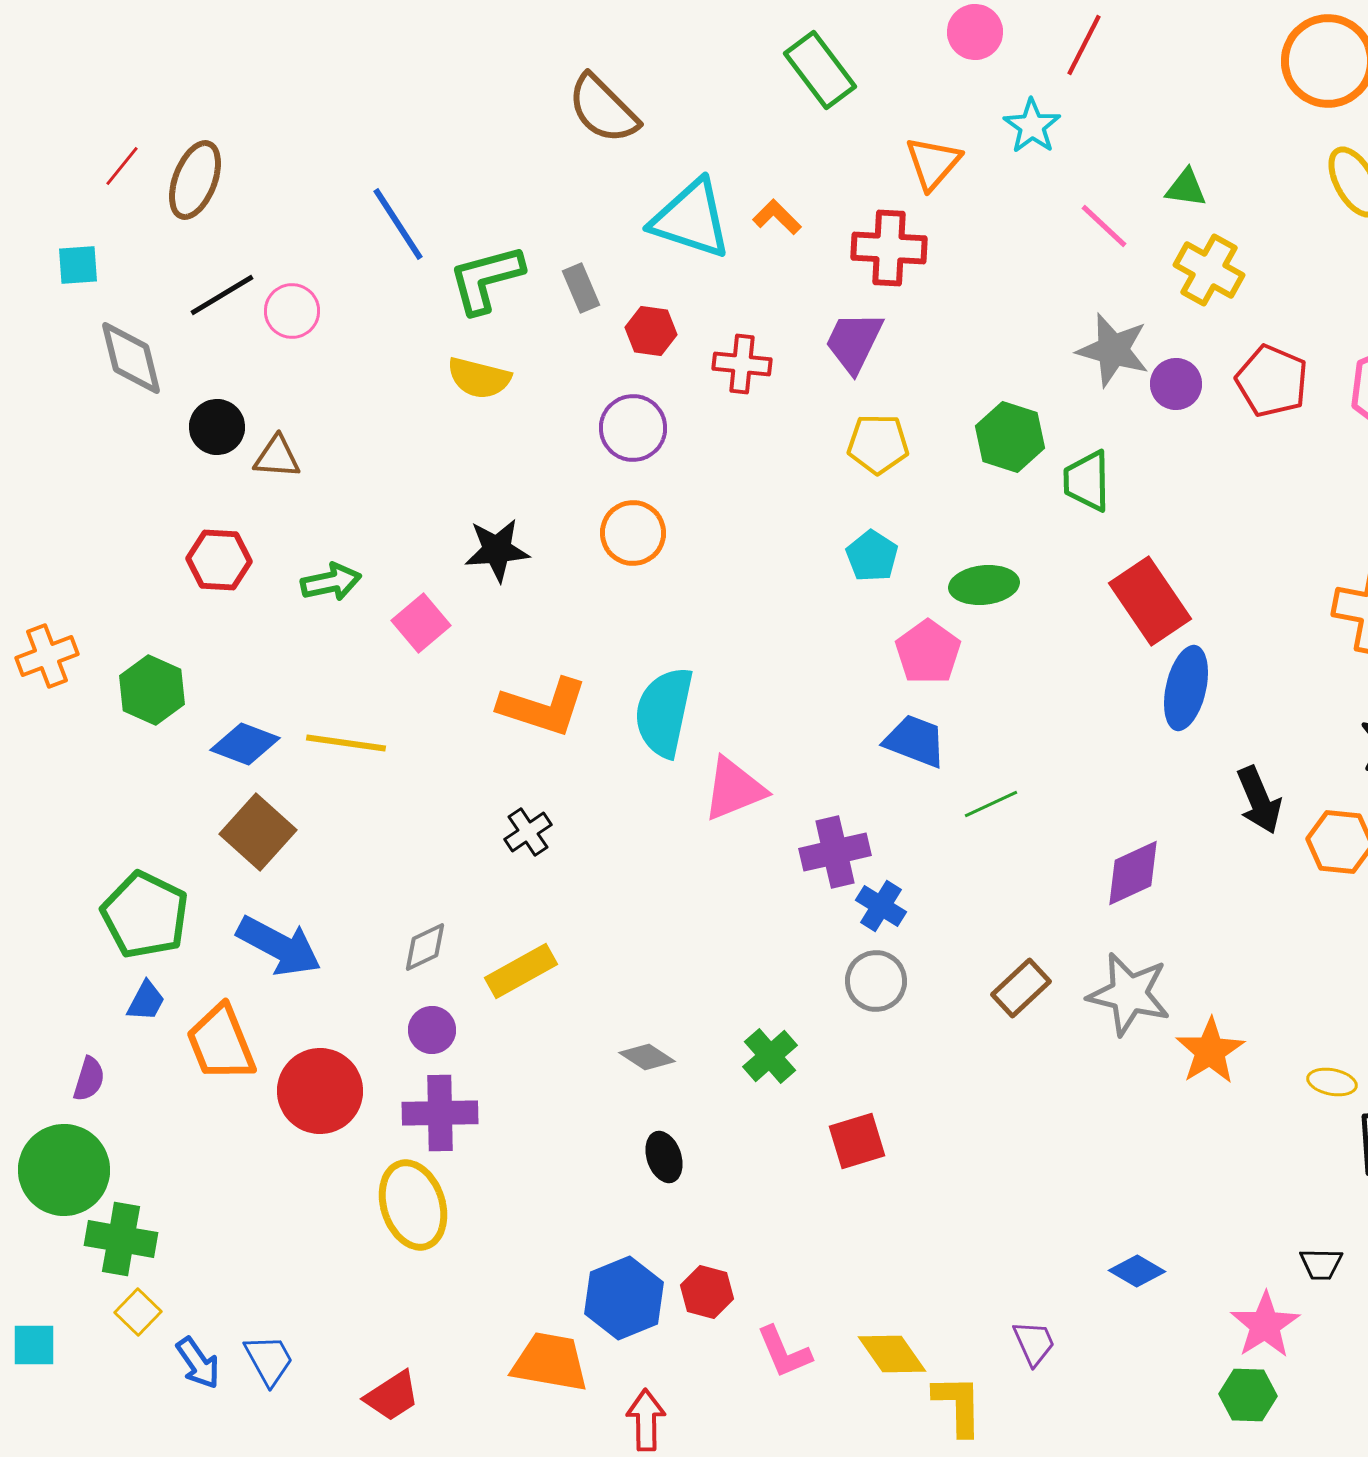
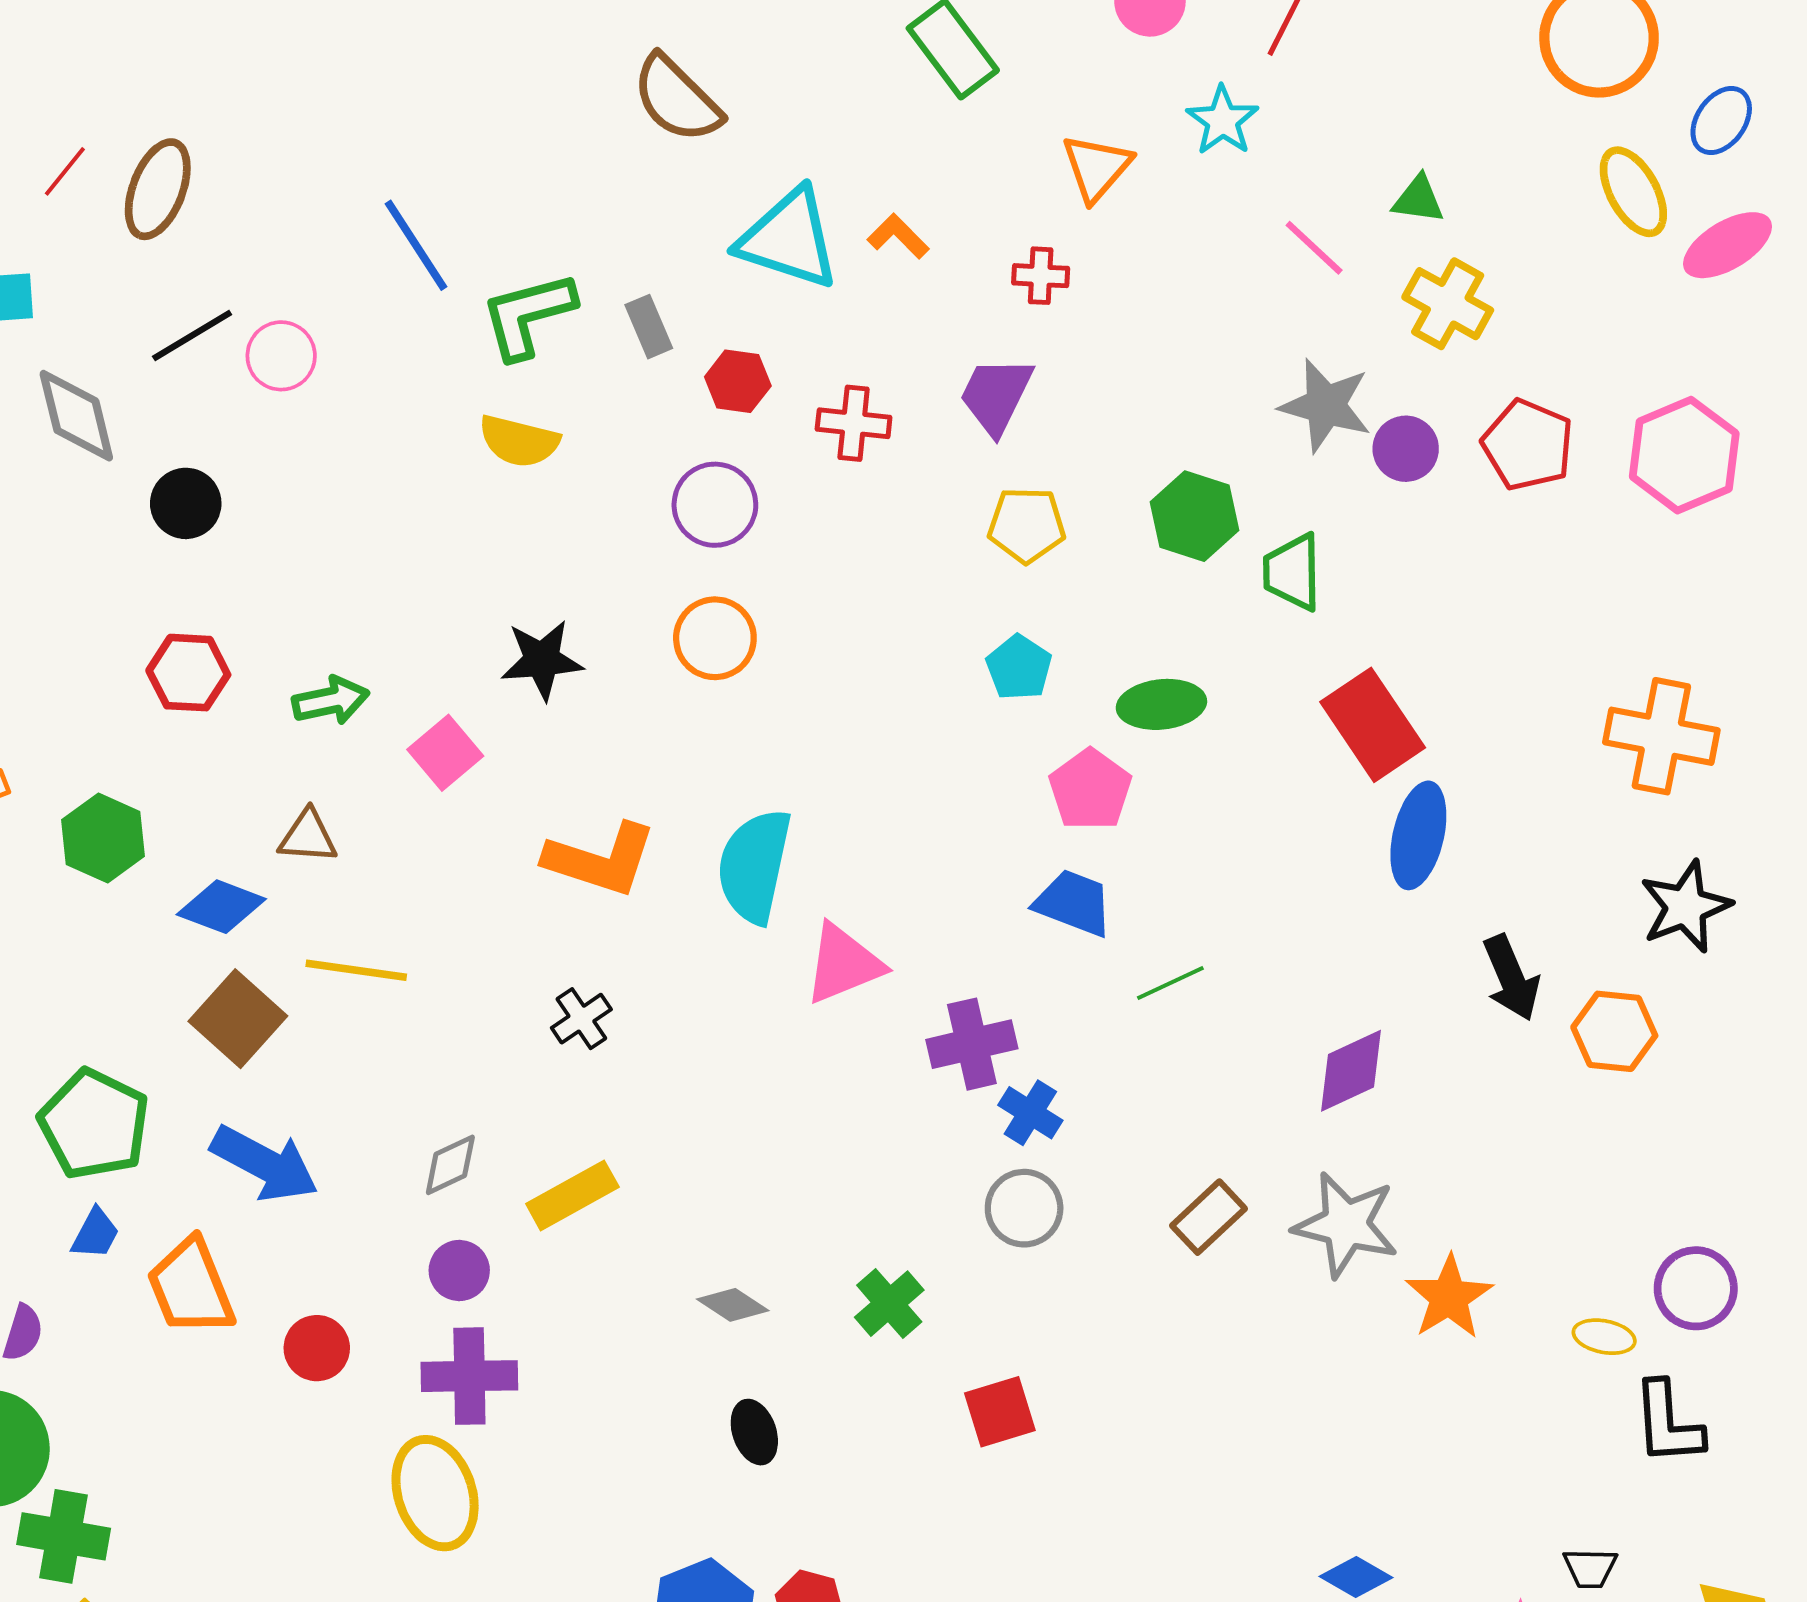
red cross: (889, 248) -> (1041, 276), size x0.6
brown triangle: (277, 457) -> (308, 837), moved
yellow line: (346, 743) -> (356, 970), moved
red circle: (320, 1091) -> (317, 1348), size x0.6

